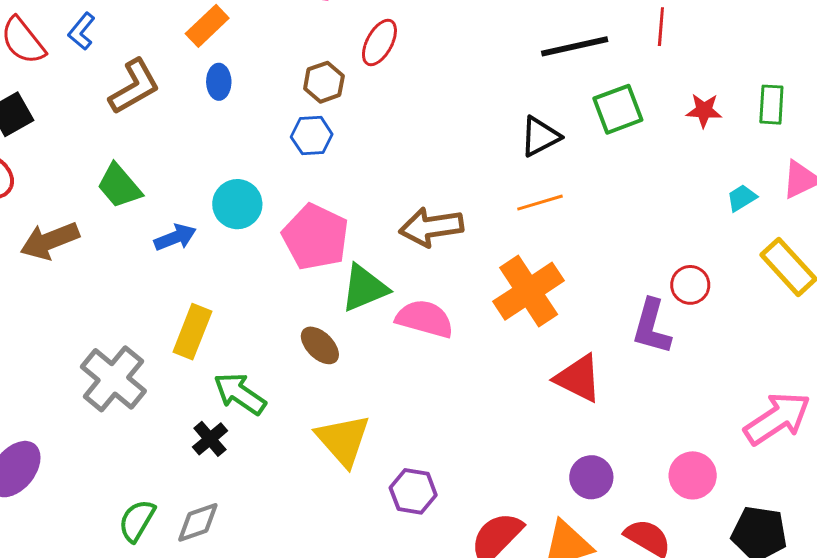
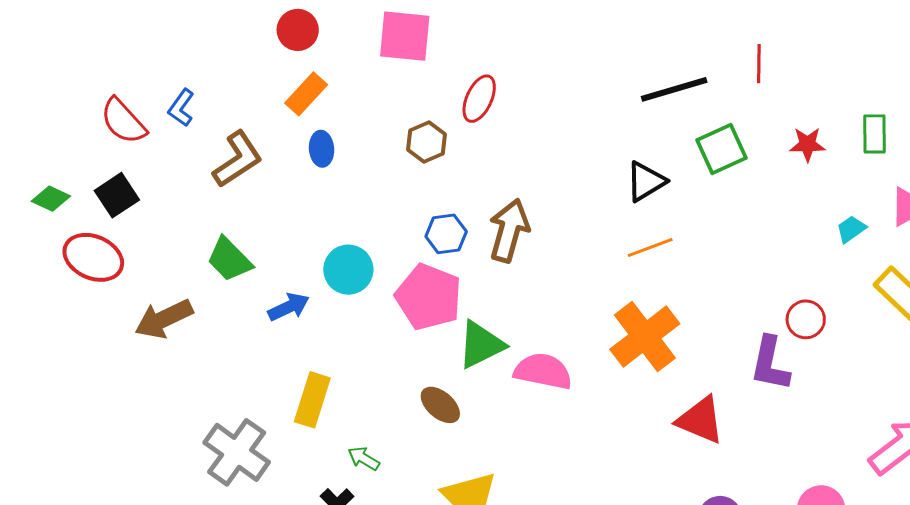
blue hexagon: (312, 136) -> (446, 234), moved
brown arrow: (431, 227) -> (509, 230), moved, turned 118
green arrow: (240, 394) -> (364, 458), size x0.6

